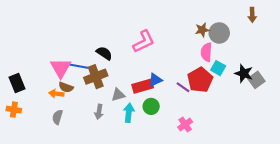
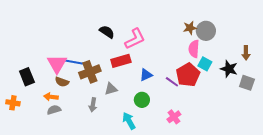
brown arrow: (252, 15) -> (246, 53), moved
black semicircle: (104, 53) -> (107, 32), moved
gray square: (256, 80) -> (247, 83), moved, turned -35
black rectangle: (17, 83) -> (27, 77), moved
red rectangle: (143, 86) -> (121, 61), moved
orange arrow: (56, 94) -> (51, 97), moved
cyan arrow: (129, 113) -> (129, 121), moved, turned -36
gray semicircle: (57, 117) -> (54, 110), turned 56

